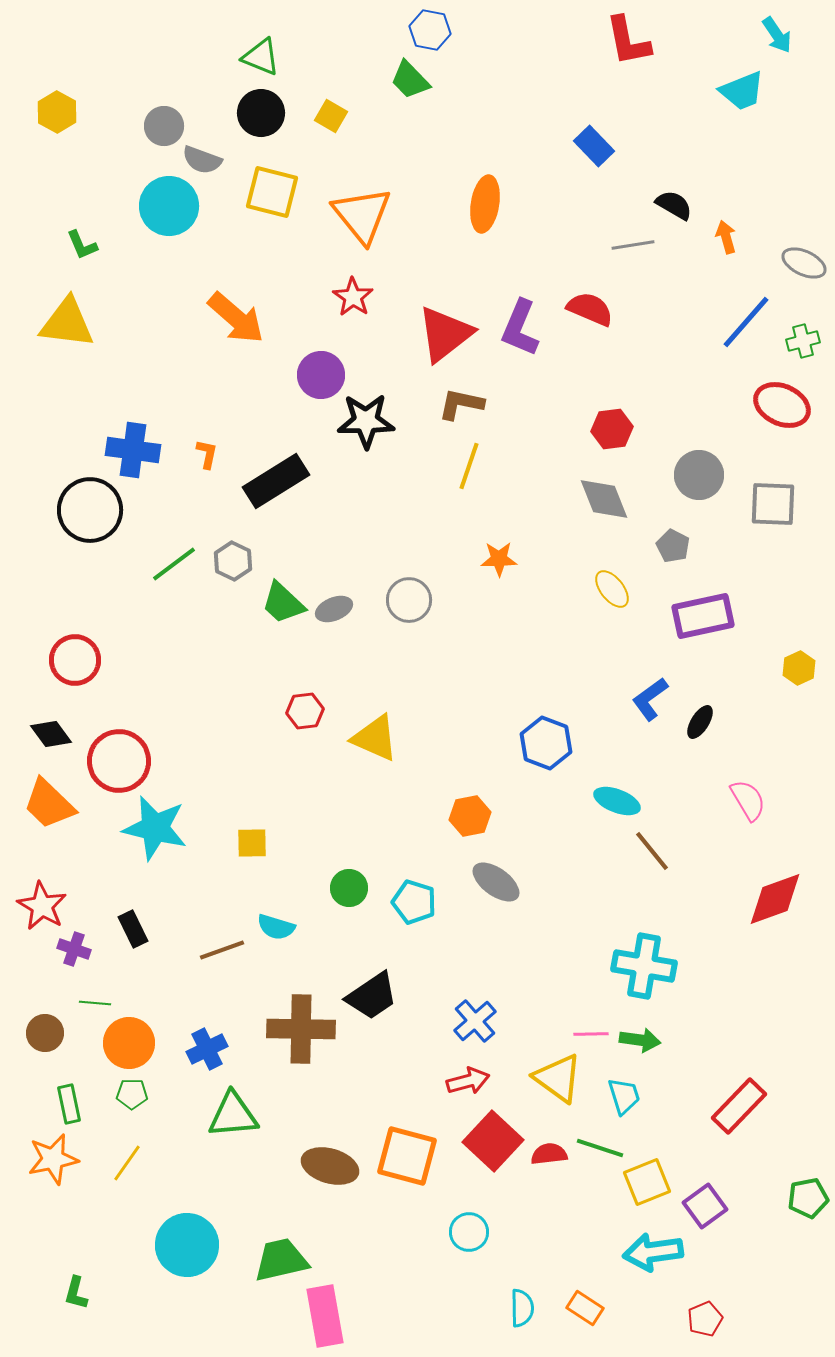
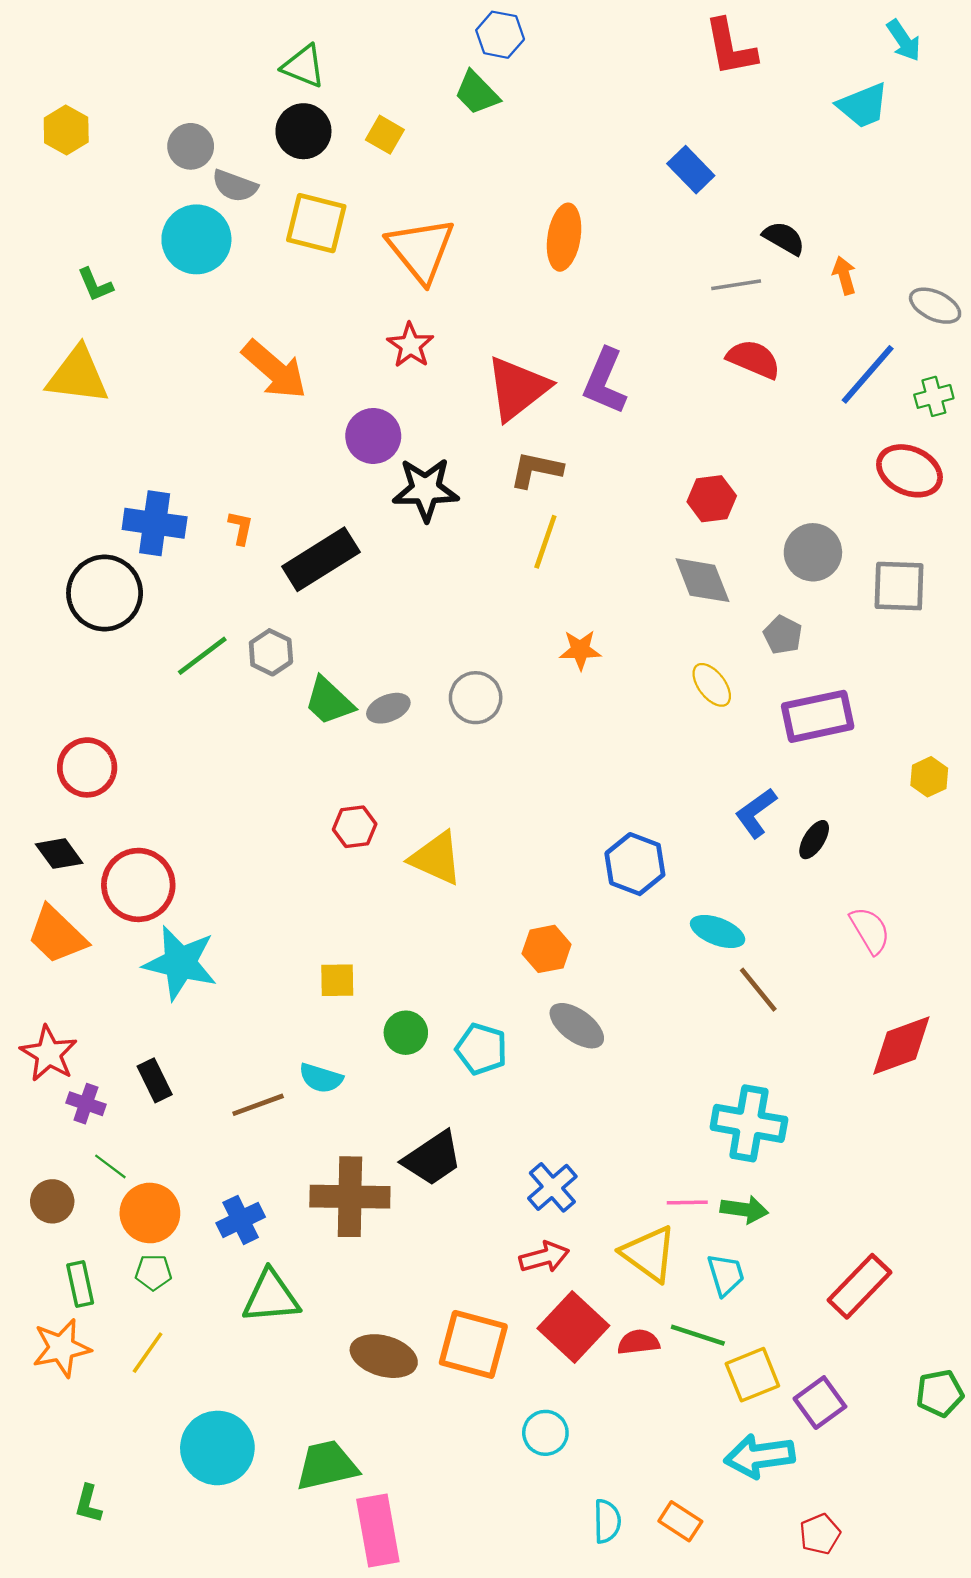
red semicircle: (590, 309) -> (754, 359), moved
yellow square: (252, 843) -> (337, 980), moved
green line: (95, 1003) -> (110, 1166), turned 32

